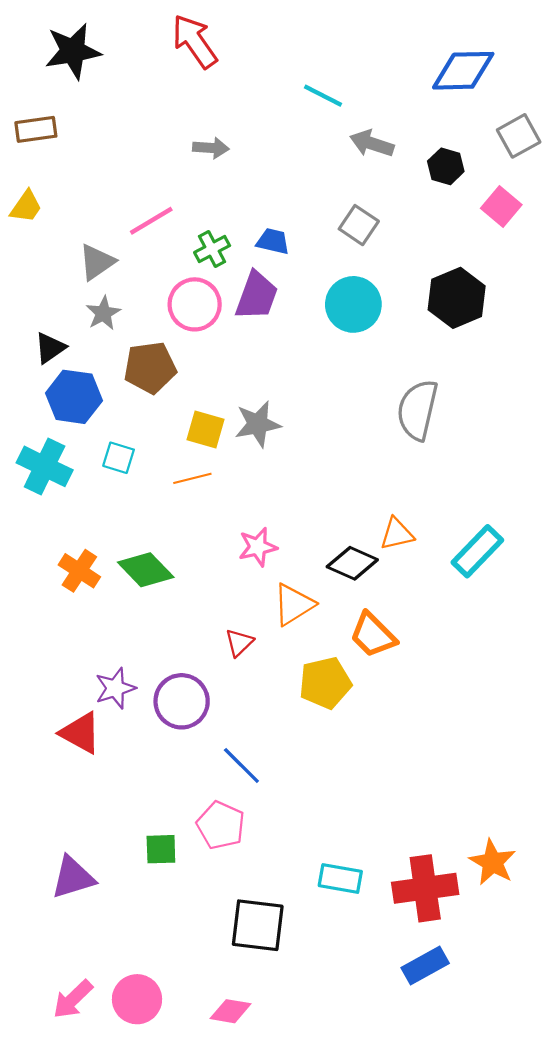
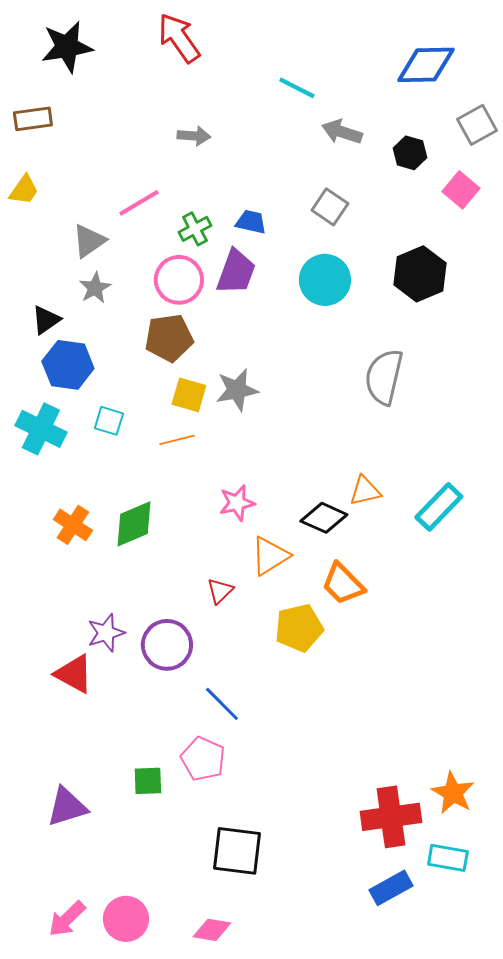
brown pentagon: (150, 368) -> (169, 338), moved
green diamond: (146, 570) -> (134, 524), turned -69
cyan rectangle: (340, 879) -> (448, 858), moved

